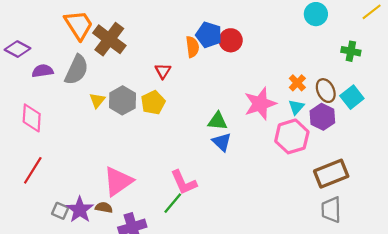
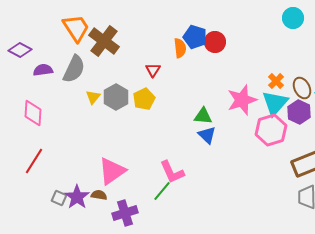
cyan triangle: (296, 107) -> (275, 103), size x1.8

